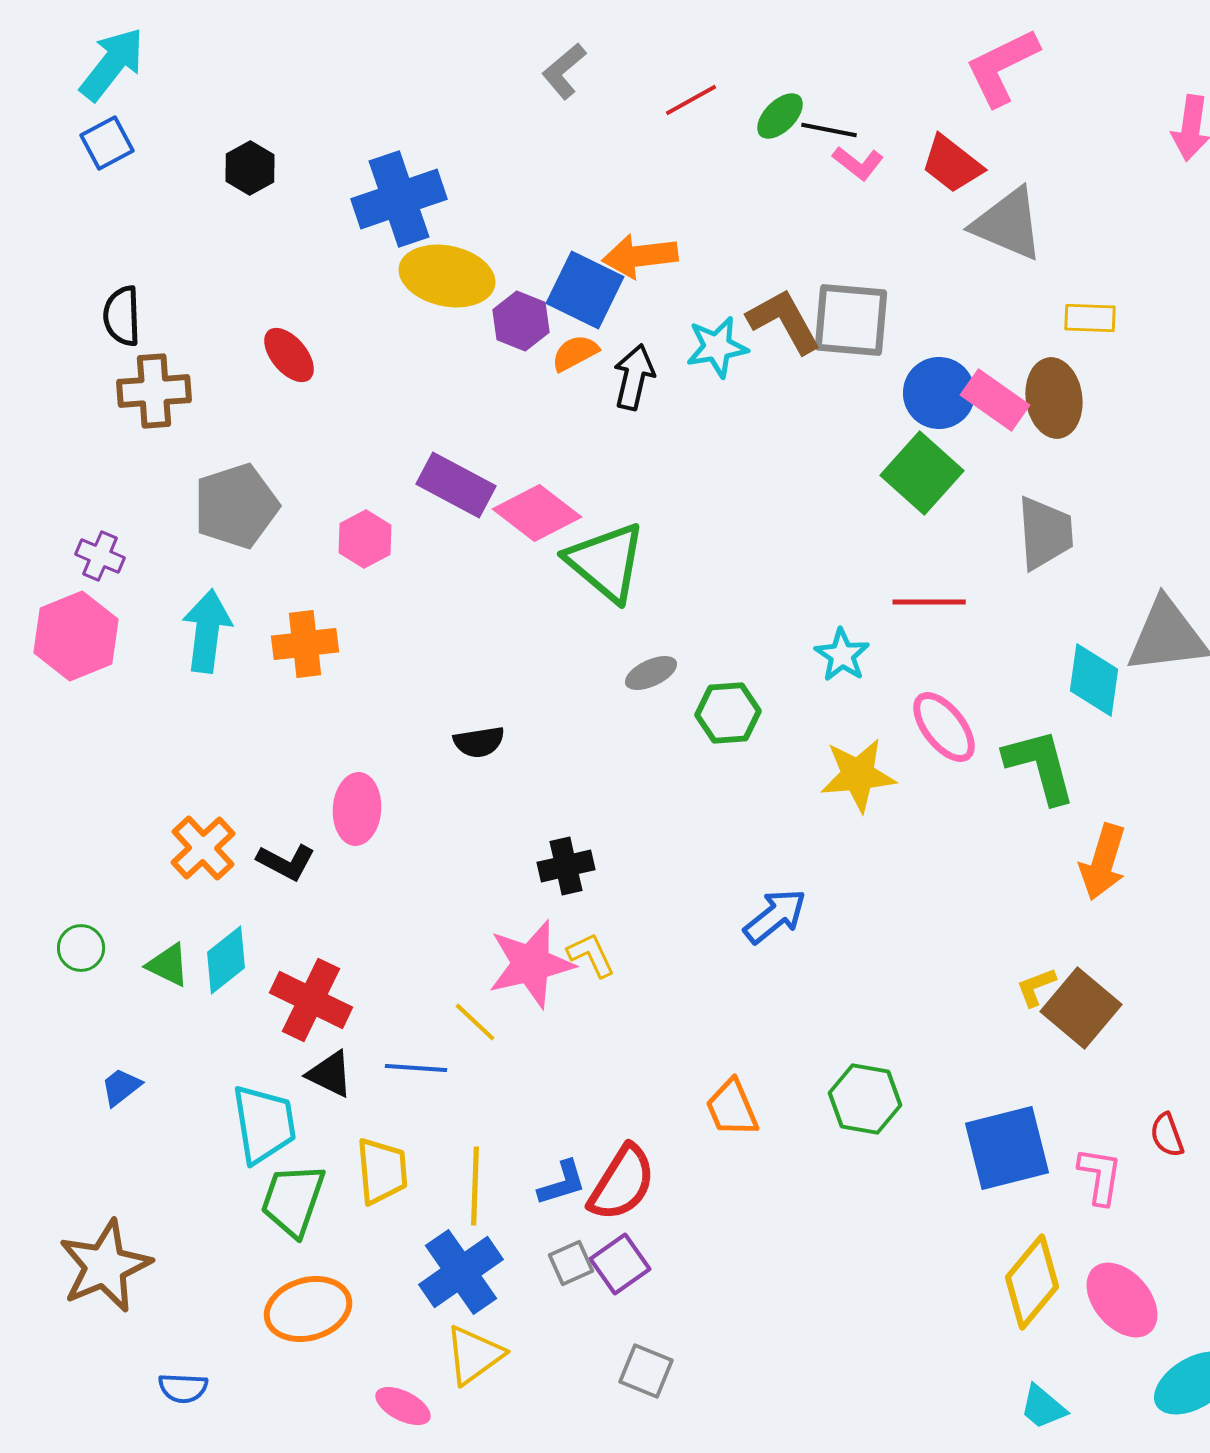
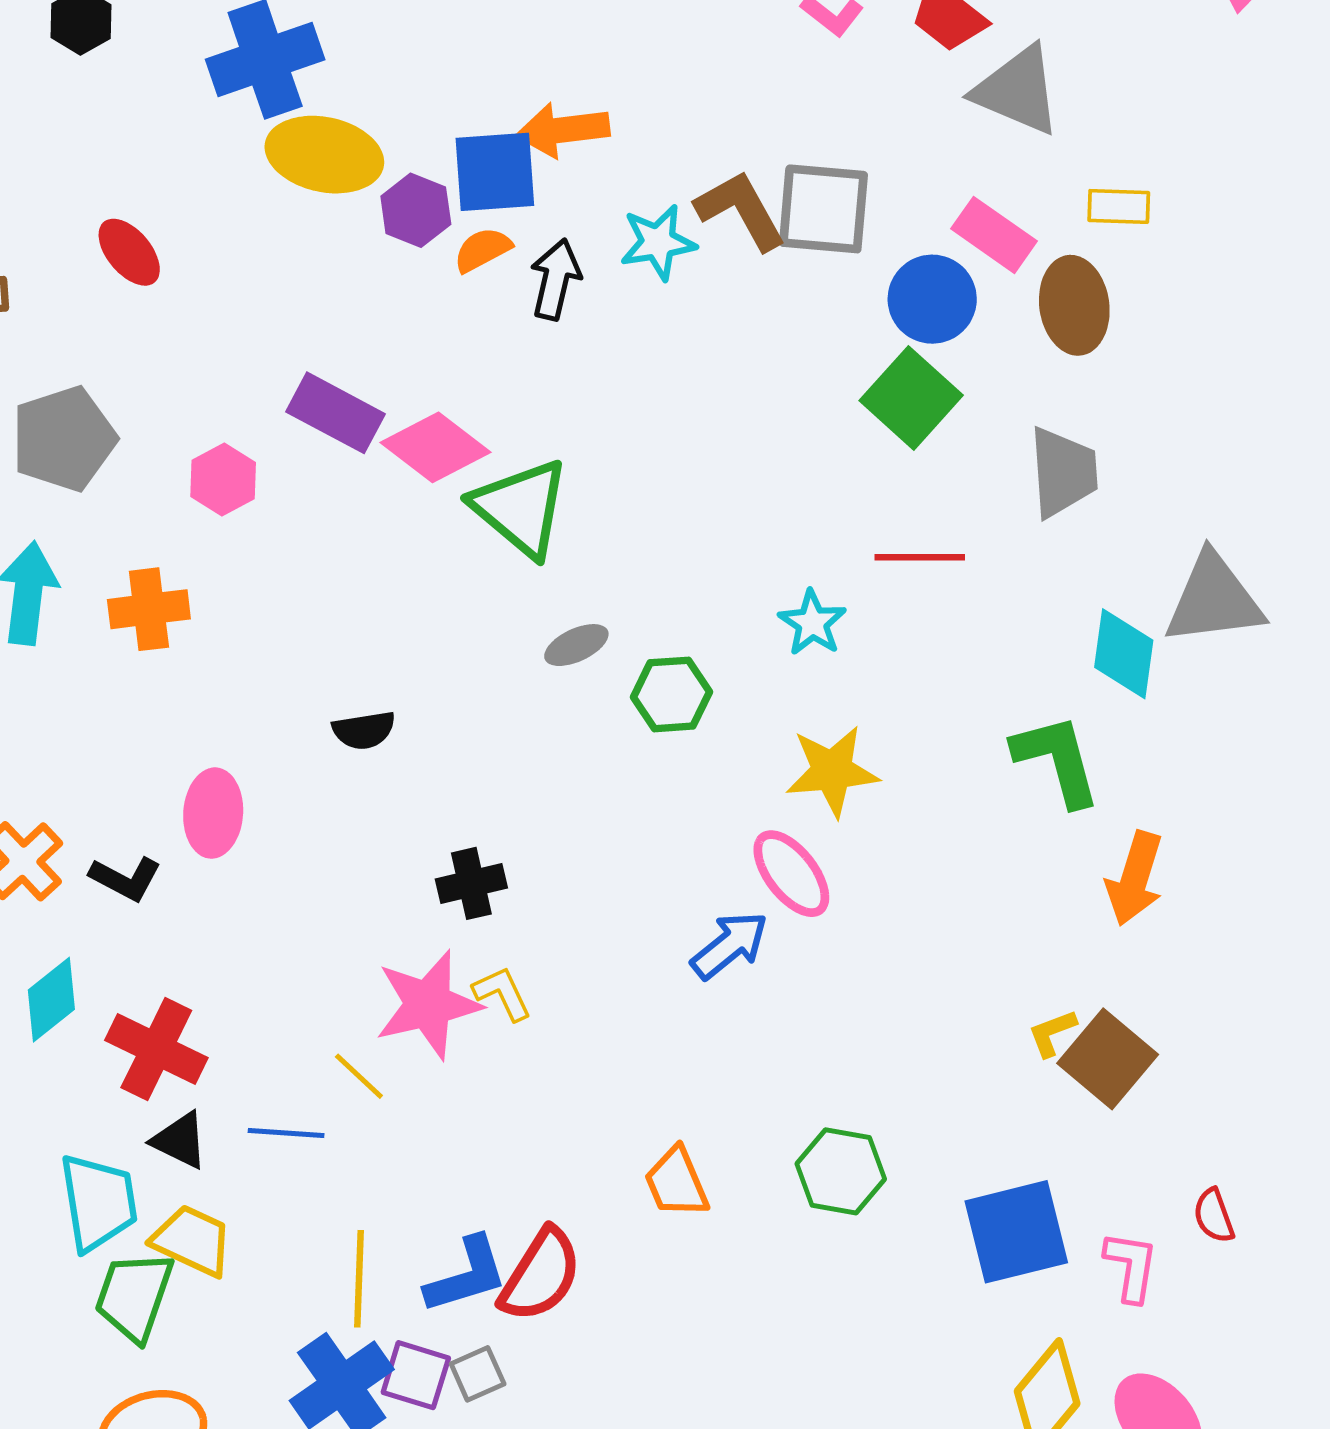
blue square: (585, 290) -> (495, 172), turned -30
pink rectangle: (995, 400) -> (994, 235), moved
pink ellipse: (944, 727) -> (791, 874), moved
yellow trapezoid: (382, 1171) -> (192, 1241), moved, turned -60
blue L-shape: (562, 1183) -> (466, 1275), size x1.4
purple square: (620, 1264) -> (416, 1375), moved, turned -38

